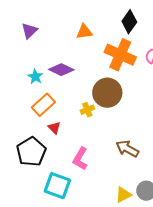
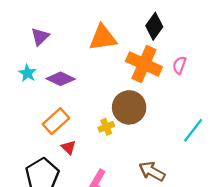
orange triangle: (84, 32) -> (103, 38), size x1.5
purple diamond: (61, 70) -> (61, 79), moved
cyan star: (35, 77) -> (27, 73), moved

